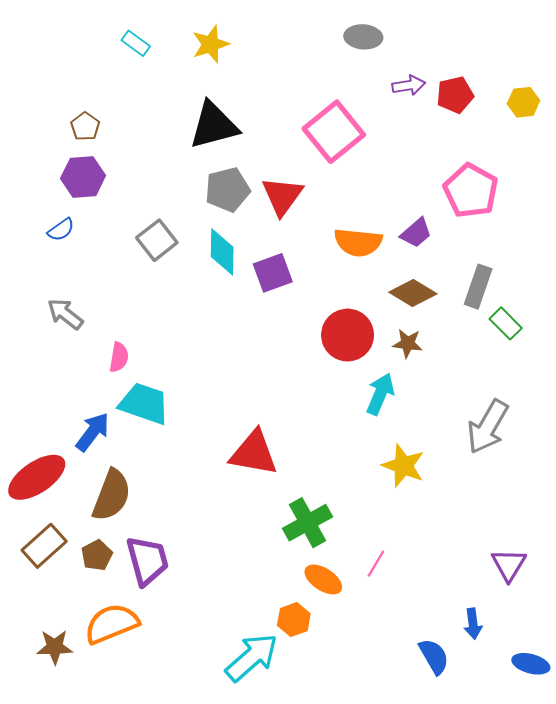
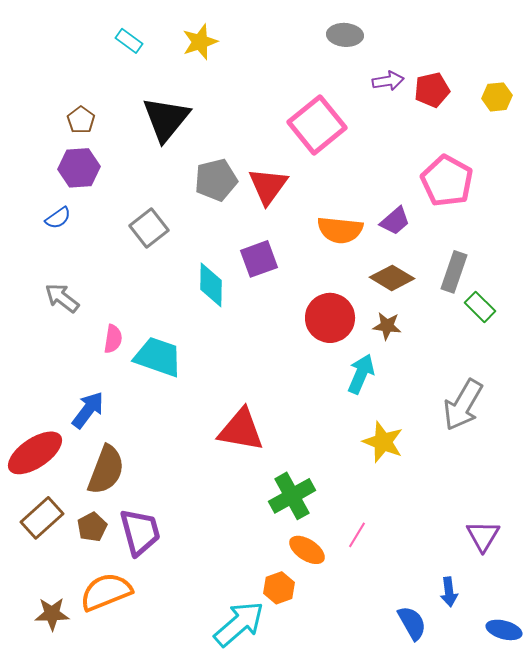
black triangle: (214, 125) -> (166, 119), moved, turned -36
cyan diamond: (222, 252) -> (211, 285), moved
cyan trapezoid: (144, 404) -> (158, 357), moved

